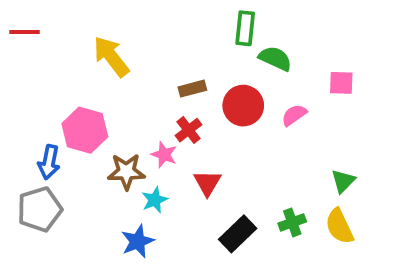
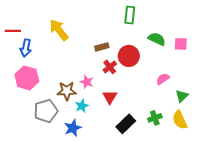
red line: (25, 32) -> (13, 31), moved
green semicircle: (275, 58) -> (157, 39), moved
pink semicircle: (294, 115) -> (163, 79), moved
pink hexagon: (85, 130) -> (27, 78), moved
red cross: (189, 130) -> (110, 67), moved
blue arrow: (49, 162) -> (26, 48), moved
gray pentagon: (40, 209) -> (46, 111), moved

